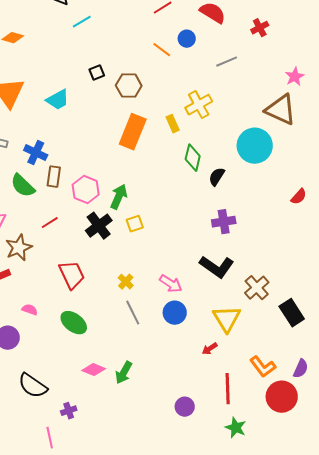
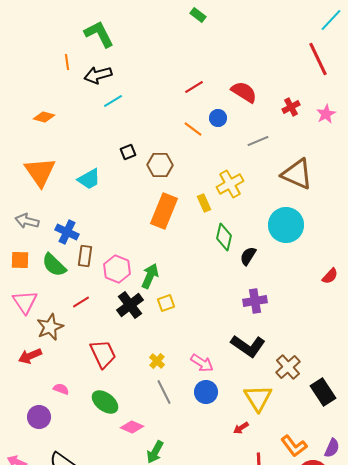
pink star: (295, 77) -> (326, 114), moved
brown triangle: (281, 110) -> (297, 174), moved
pink diamond: (94, 370) -> (132, 427), moved

